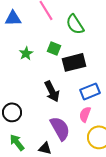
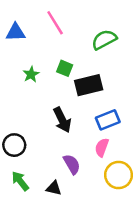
green semicircle: (75, 24) -> (104, 40), moved, turned 95
purple semicircle: (60, 128) -> (72, 164), size x0.7

